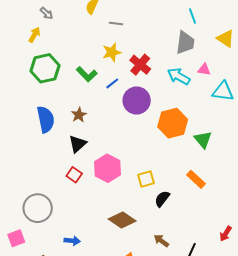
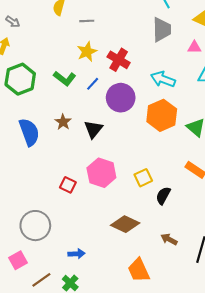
pink triangle: (204, 70) -> (194, 47), moved
cyan arrow: (179, 76) -> (163, 79), moved
black triangle: (78, 144) -> (93, 129), moved

